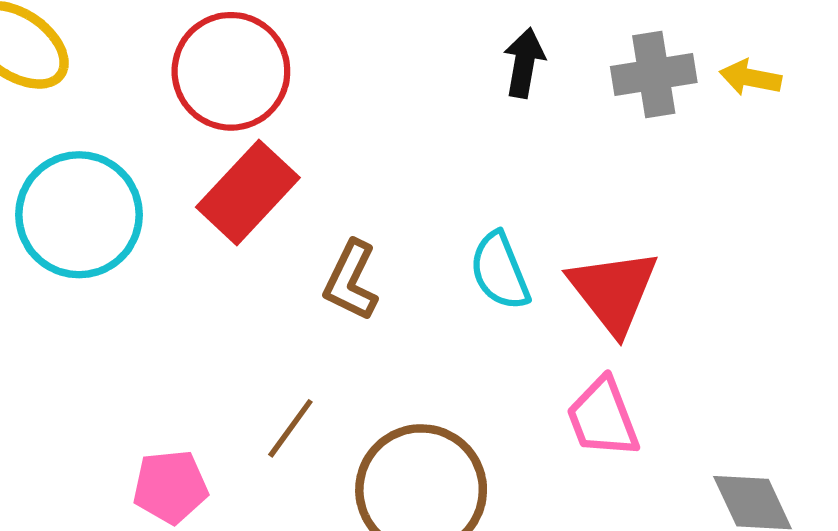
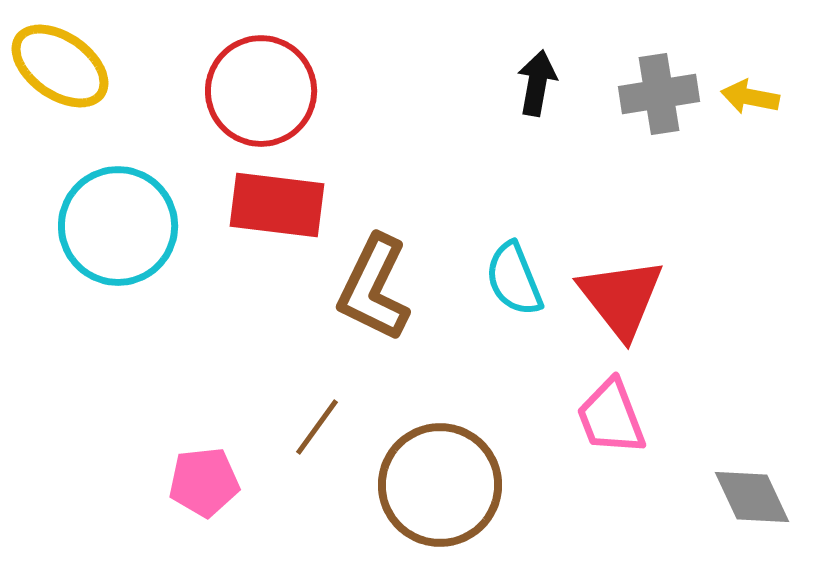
red rectangle: (248, 192) -> (277, 205), turned 54
brown L-shape: (351, 281) -> (374, 288), size x1.4

